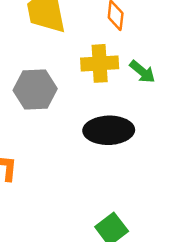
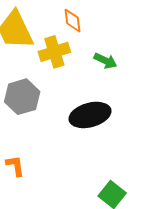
yellow cross: (100, 63) -> (54, 52), moved

